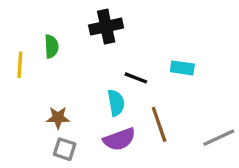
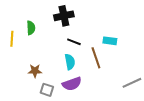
black line: (136, 78) -> (74, 42), moved
brown line: (159, 124) -> (96, 58), moved
gray square: (65, 149) -> (47, 90), moved

